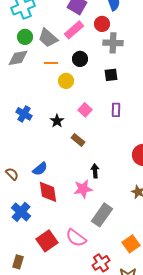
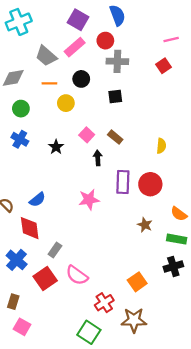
green circle: (25, 37) -> (21, 109), moved
purple rectangle: (116, 110) -> (123, 182), moved, size x1.5
brown rectangle: (78, 140) -> (115, 137), moved
black arrow: (95, 171) -> (98, 158), moved
pink star: (83, 189) -> (89, 200), moved
red diamond: (48, 192) -> (30, 228), moved
blue cross: (21, 212) -> (17, 260), moved
gray rectangle: (102, 215) -> (55, 250), moved, size x0.6

